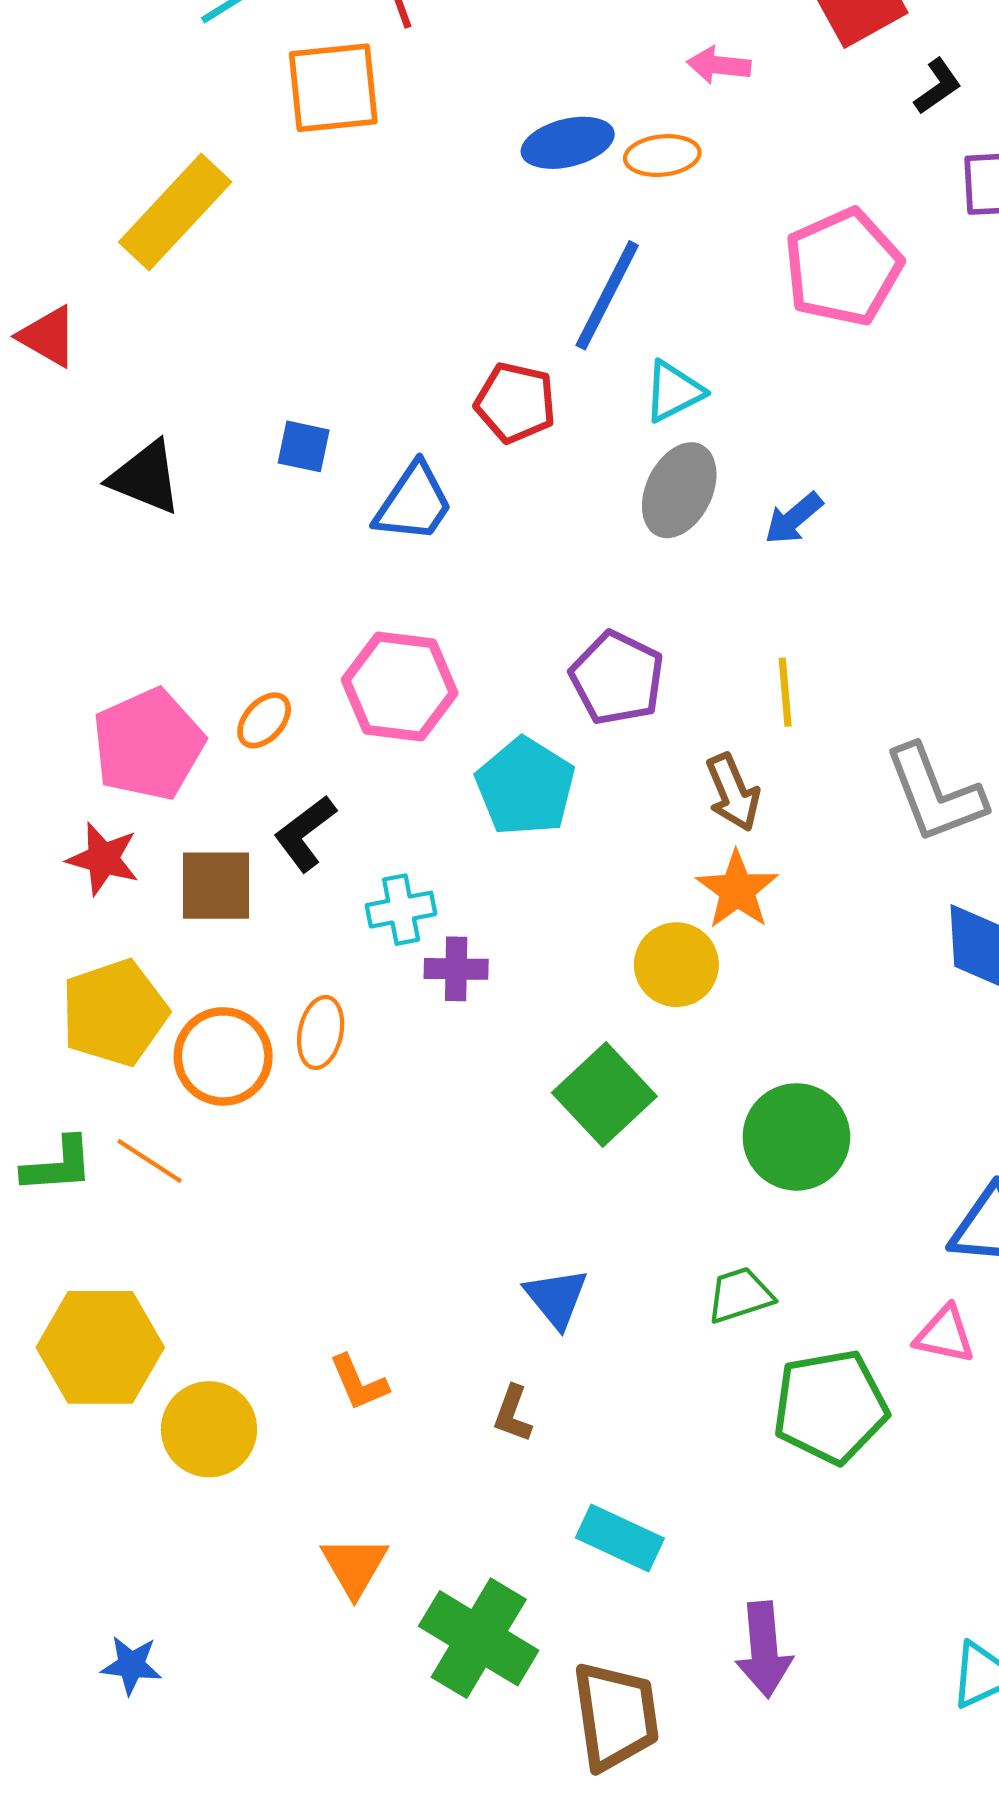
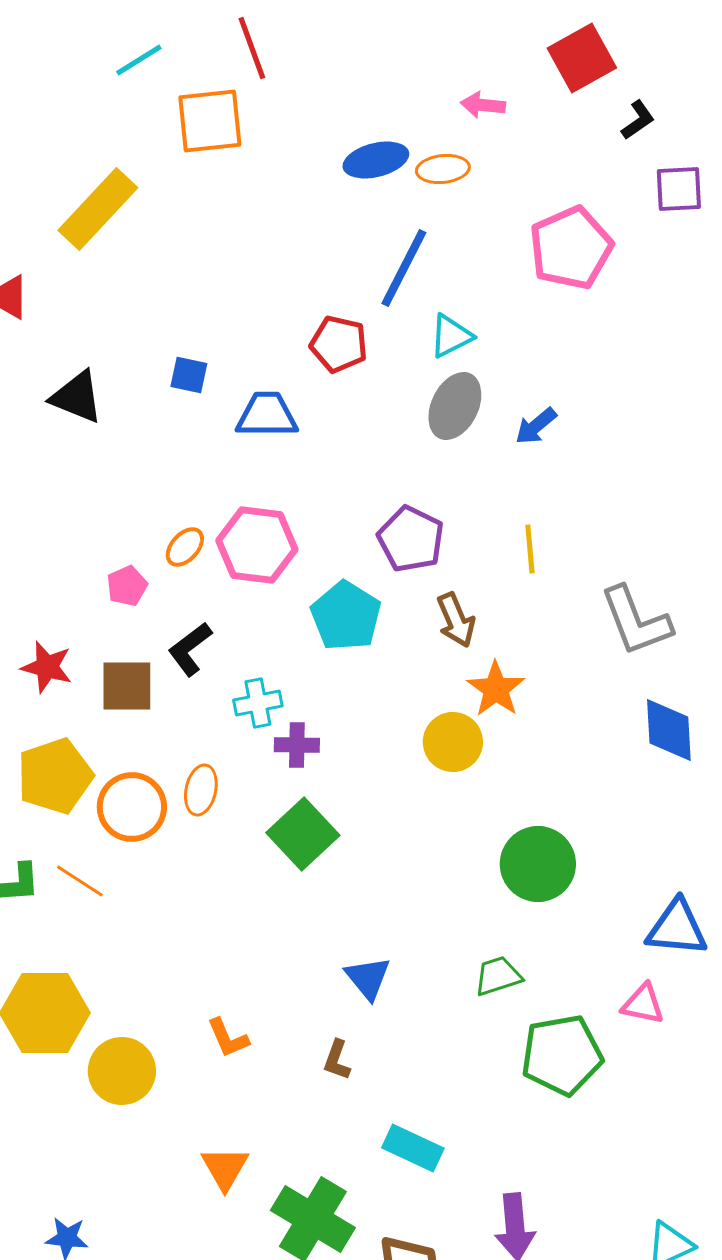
blue trapezoid: (414, 503) -> (267, 415), turned -124
orange ellipse: (264, 720) -> (185, 547), moved
pink pentagon: (148, 744) -> (127, 586), moved, size x0.5
brown arrow: (733, 792) -> (456, 620), moved
green square: (604, 1095) -> (303, 834), moved

